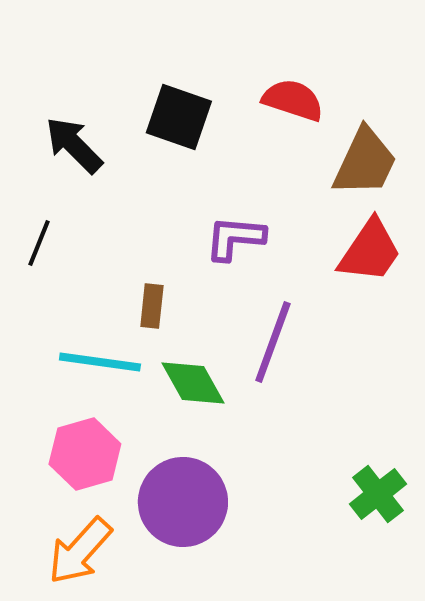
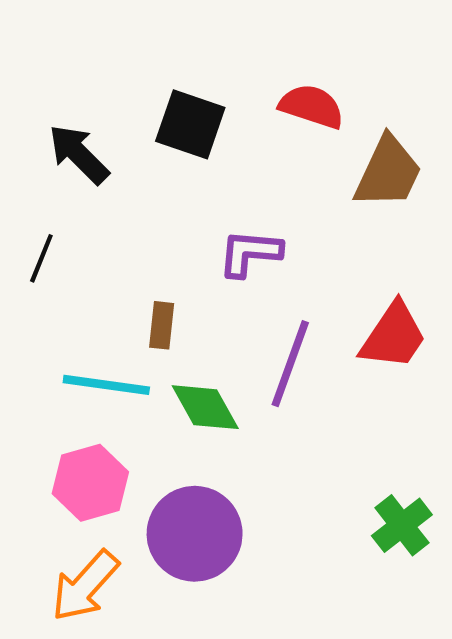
red trapezoid: (370, 251) -> (393, 336), moved

